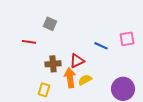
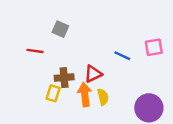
yellow semicircle: (85, 80) -> (103, 97), turned 104
yellow rectangle: (44, 90) -> (53, 93), moved

